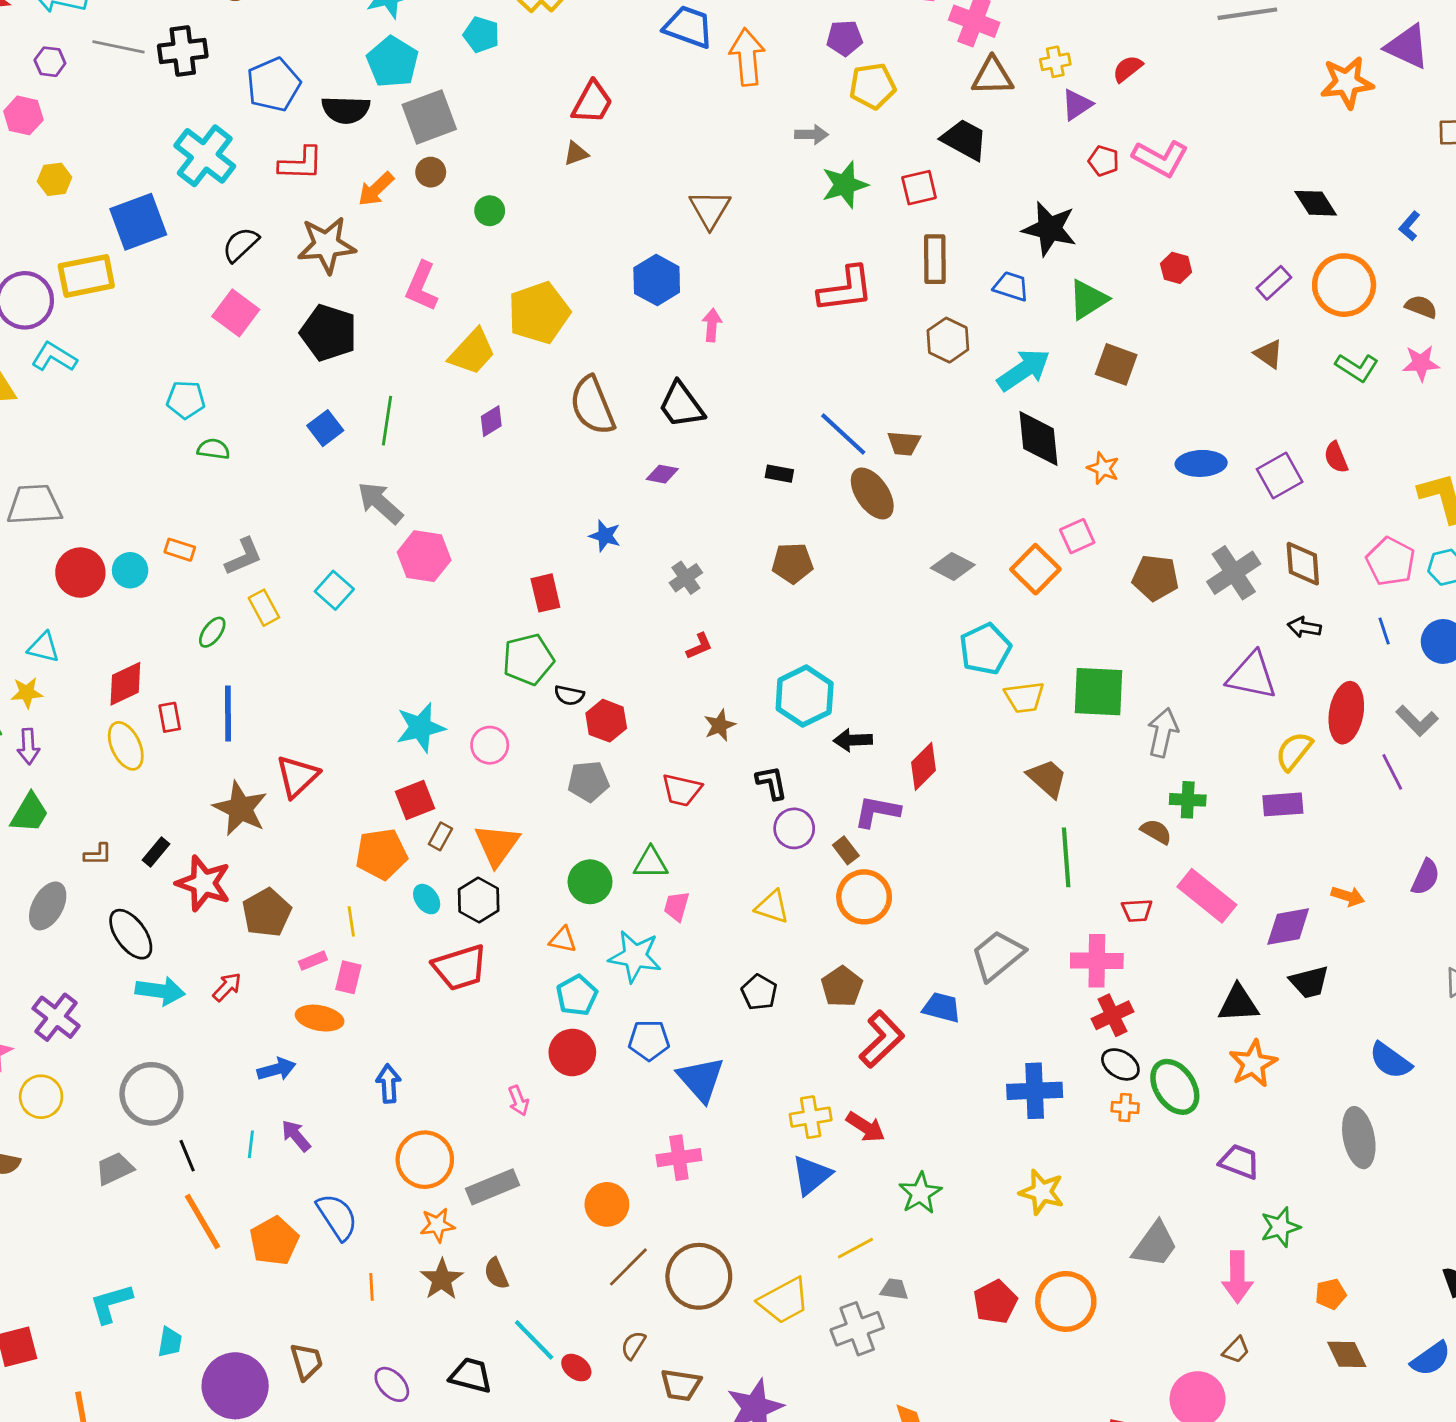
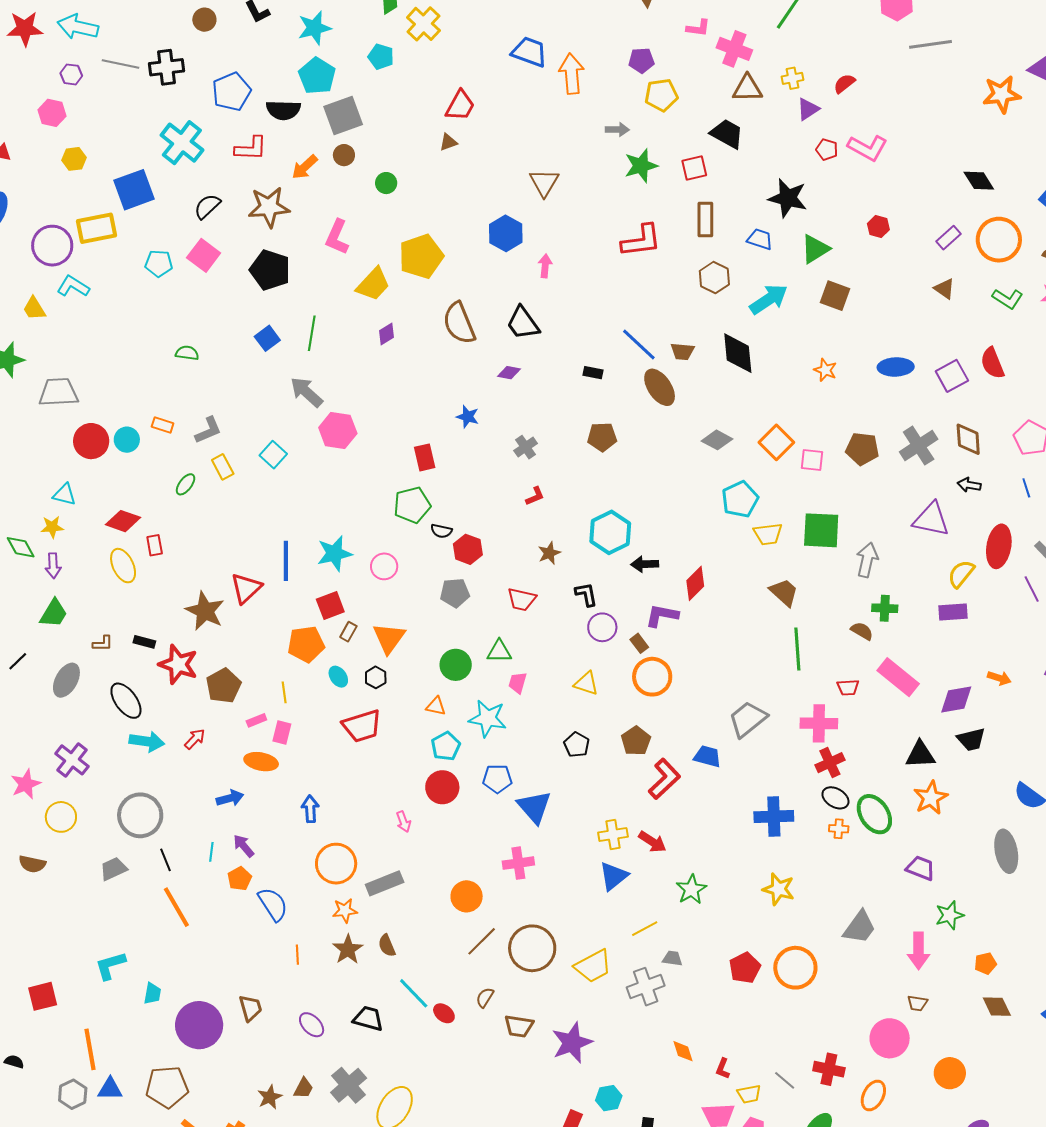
cyan pentagon: (186, 400) -> (159, 263), moved
black diamond: (1039, 439) -> (738, 353), moved
red semicircle: (1336, 457) -> (992, 363), size x1.4
pink square: (1077, 536) -> (812, 460), moved, turned 30
red diamond: (125, 684) -> (123, 521), turned 44
blue line: (228, 714) -> (286, 561), moved
black rectangle: (156, 852) -> (144, 642), turned 65
black hexagon: (479, 900) -> (376, 677), size x0.7
orange pentagon: (274, 1241) -> (239, 879), moved, size x0.7
brown trapezoid: (1236, 1350) -> (917, 1003), turned 55

